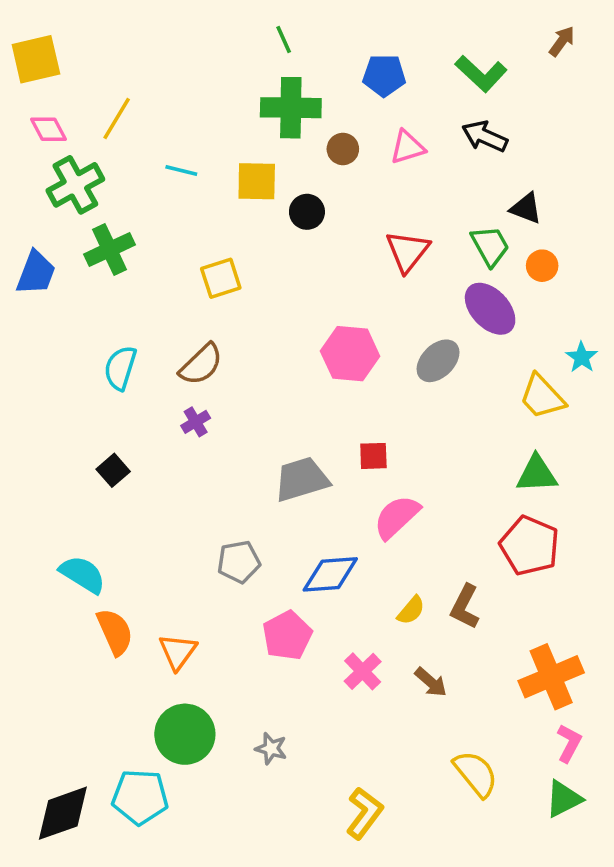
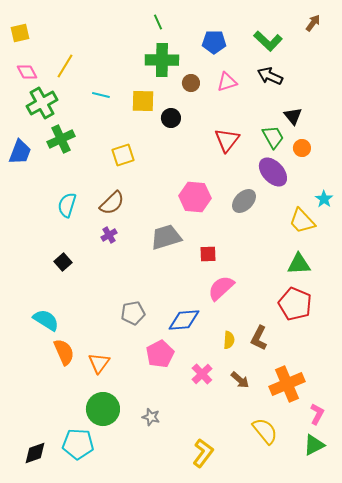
yellow square: (36, 59) -> (20, 33), size x0.7
black triangle: (526, 208) -> (293, 116), turned 30
gray trapezoid: (302, 479) -> (166, 237), moved
yellow semicircle: (411, 610) -> (229, 340), turned -36
orange cross: (551, 677) -> (287, 384), moved
black diamond: (63, 813) -> (35, 453), size x0.7

